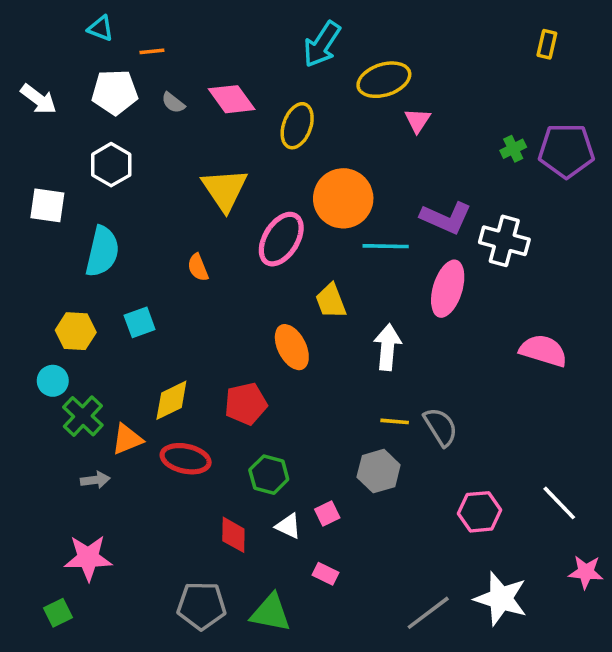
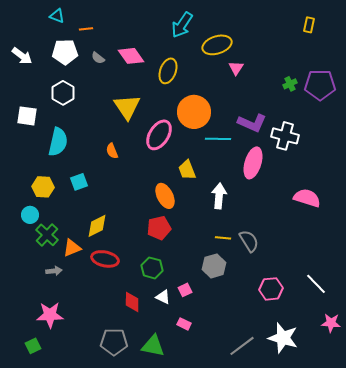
red pentagon: (246, 404) -> (159, 228), moved

